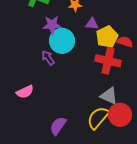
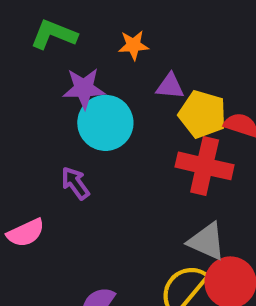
yellow pentagon: (107, 37) -> (202, 114), turned -30
purple arrow: (48, 58) -> (75, 183), moved

